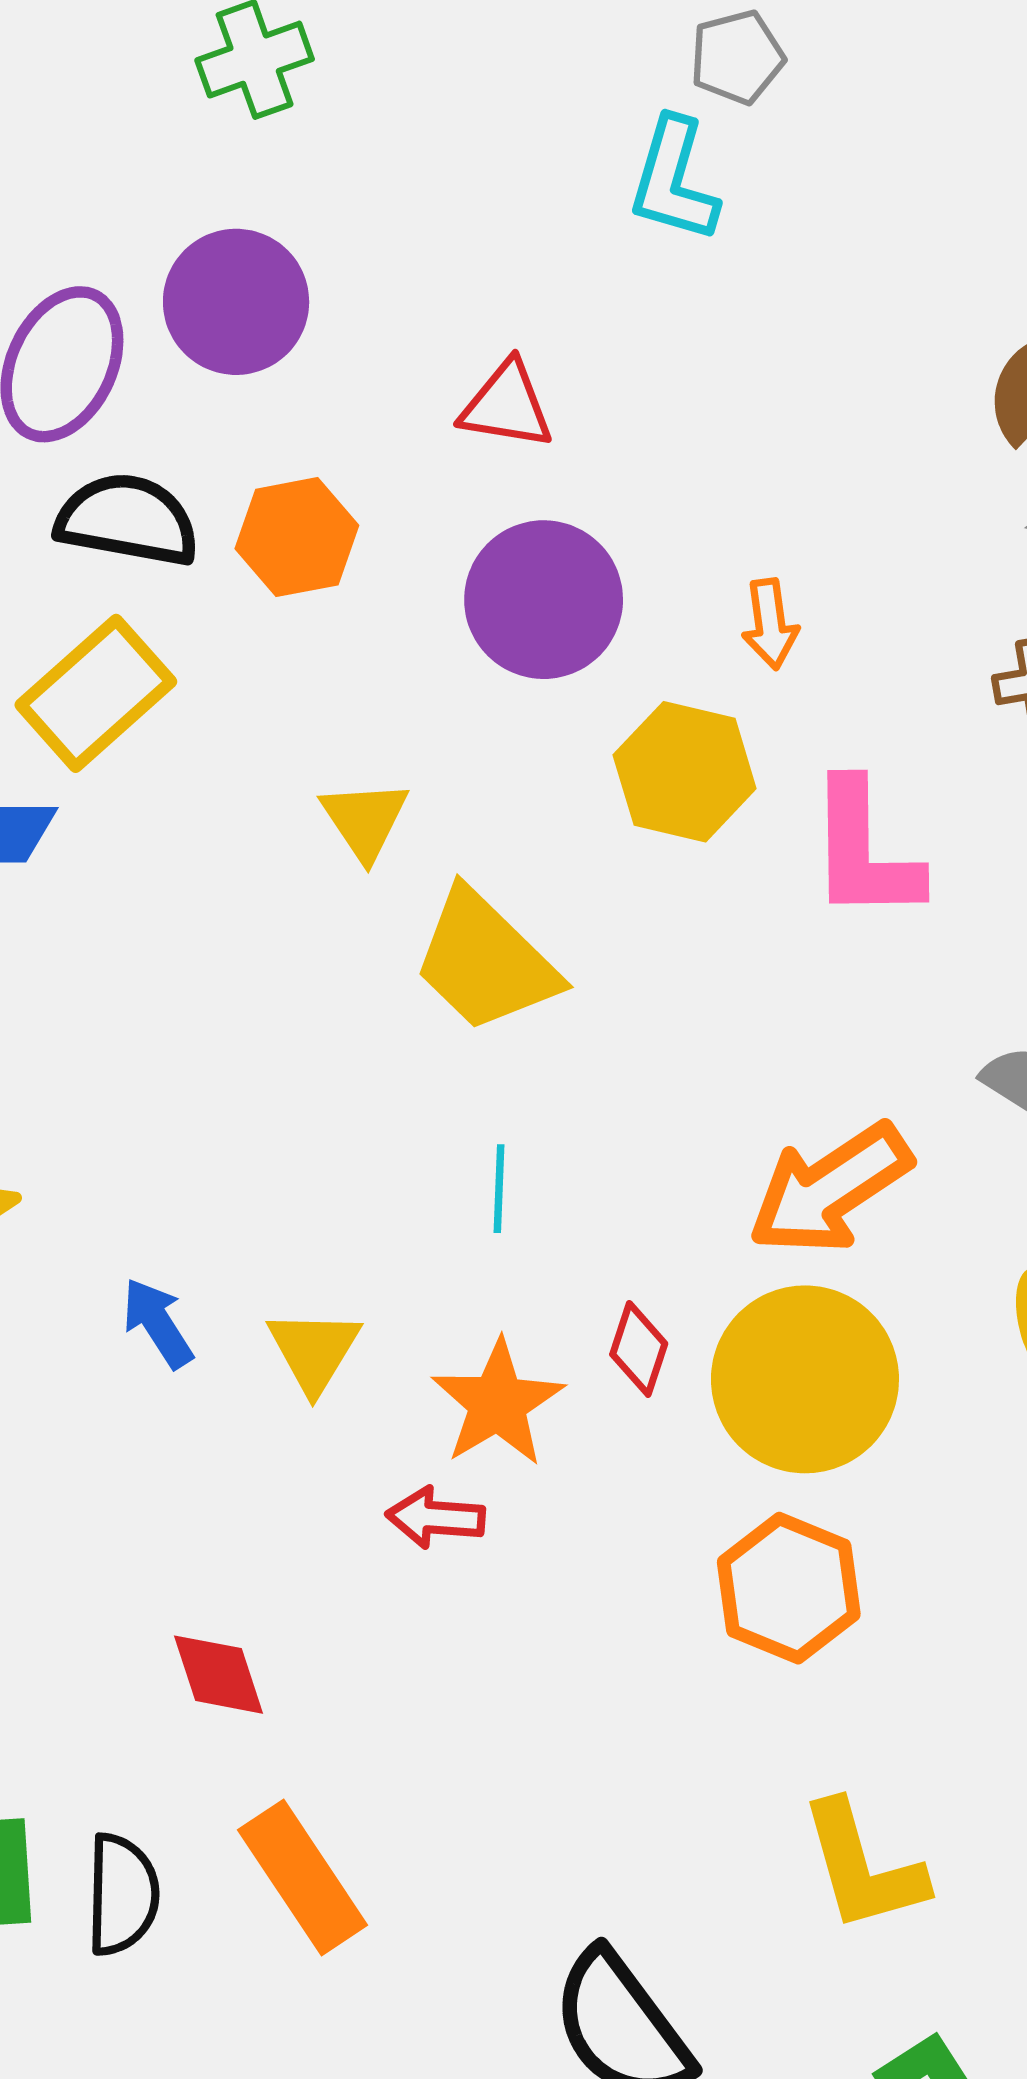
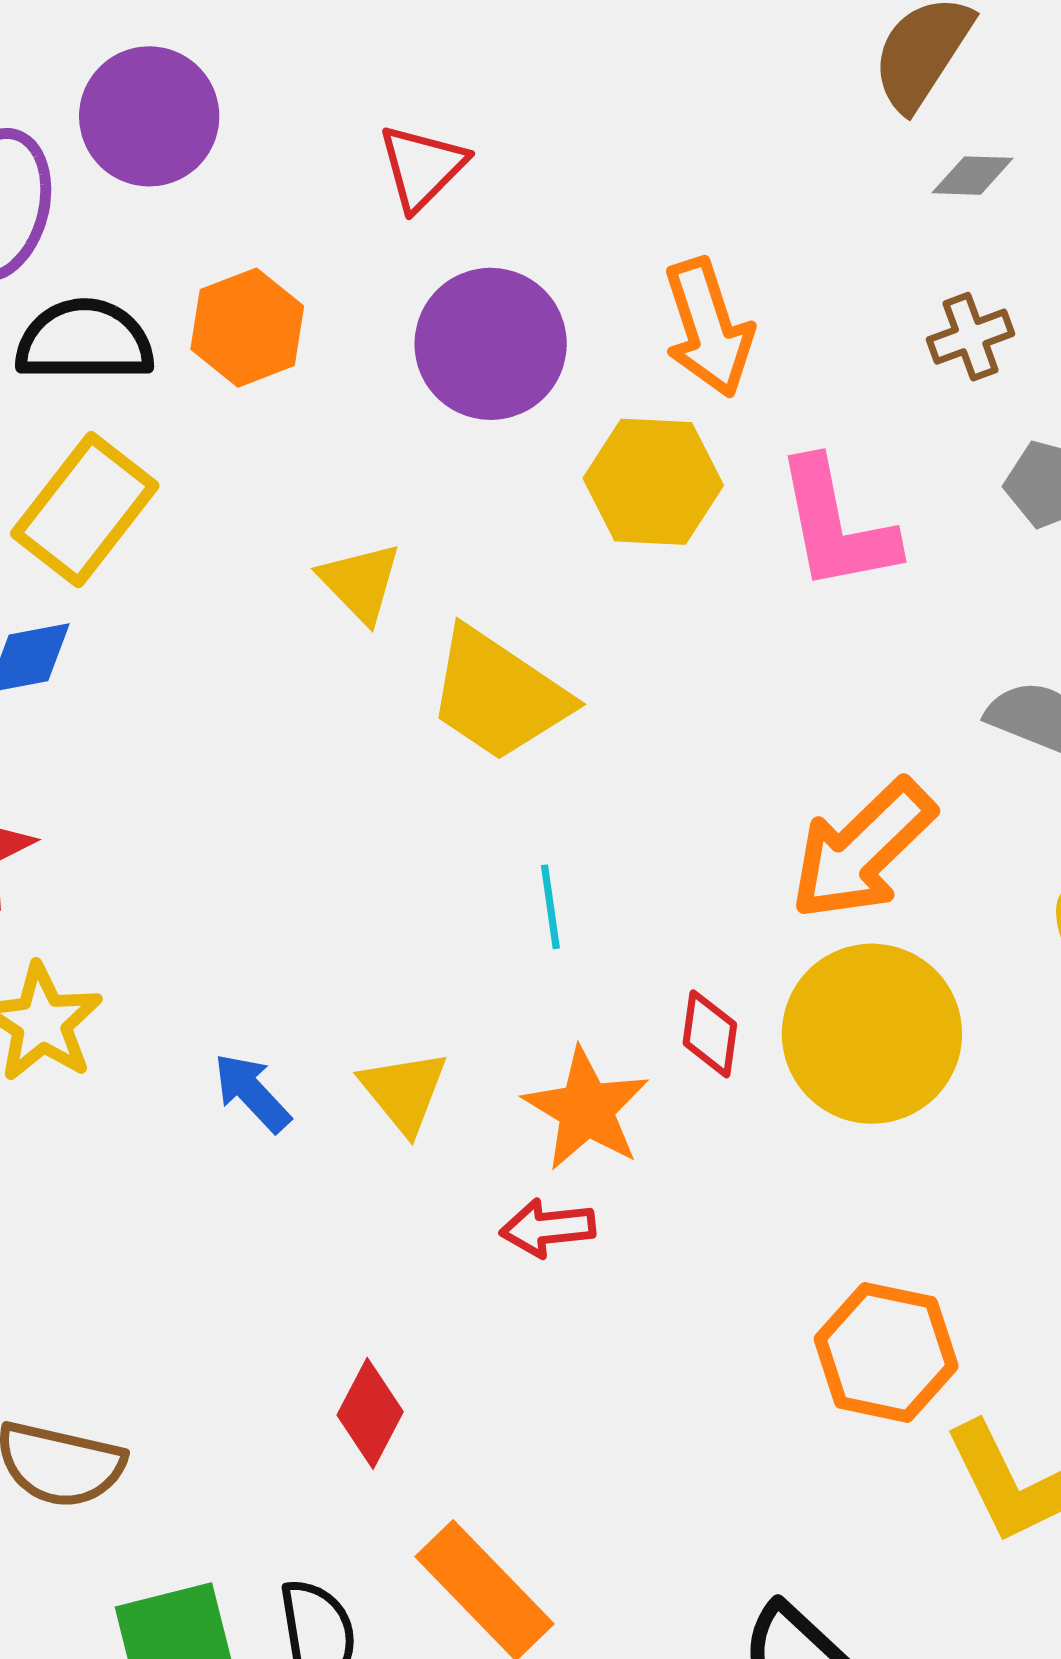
red triangle: (507, 405) -> (422, 167), turned -44
orange arrow: (770, 624) -> (708, 328), size x1.6
orange hexagon: (789, 1588) -> (886, 1352), moved
red diamond: (218, 1675) -> (370, 1413), turned 56

